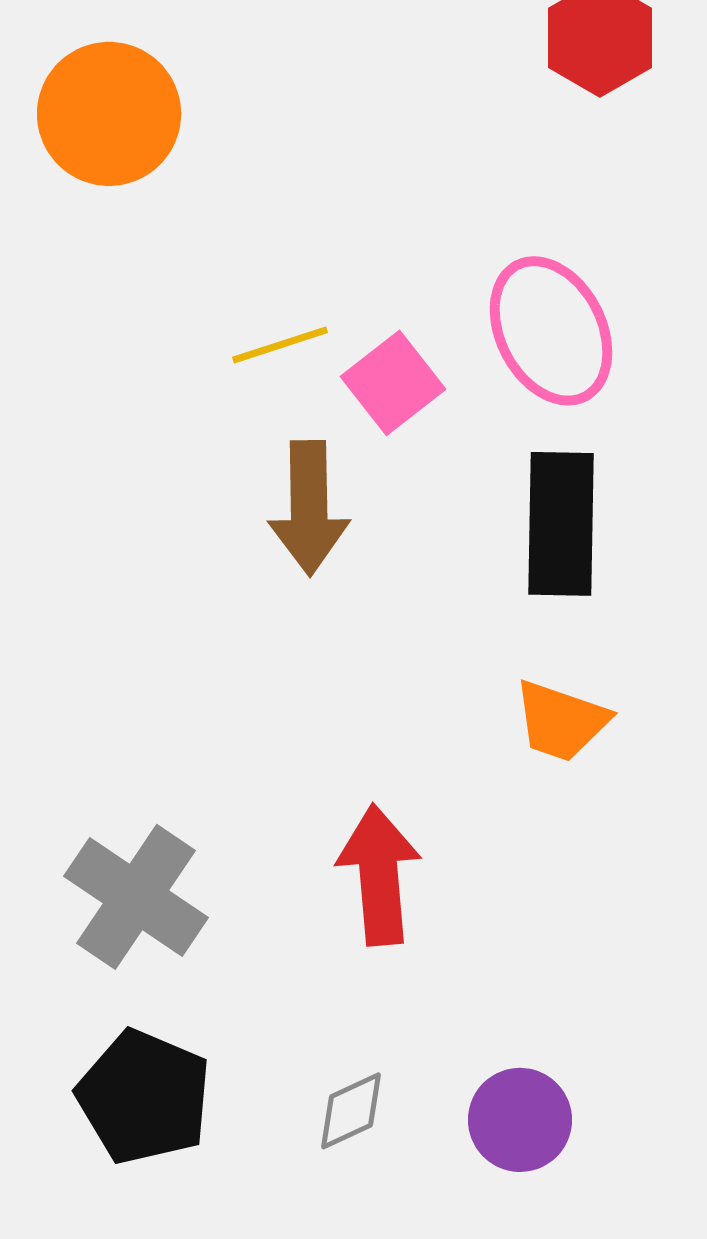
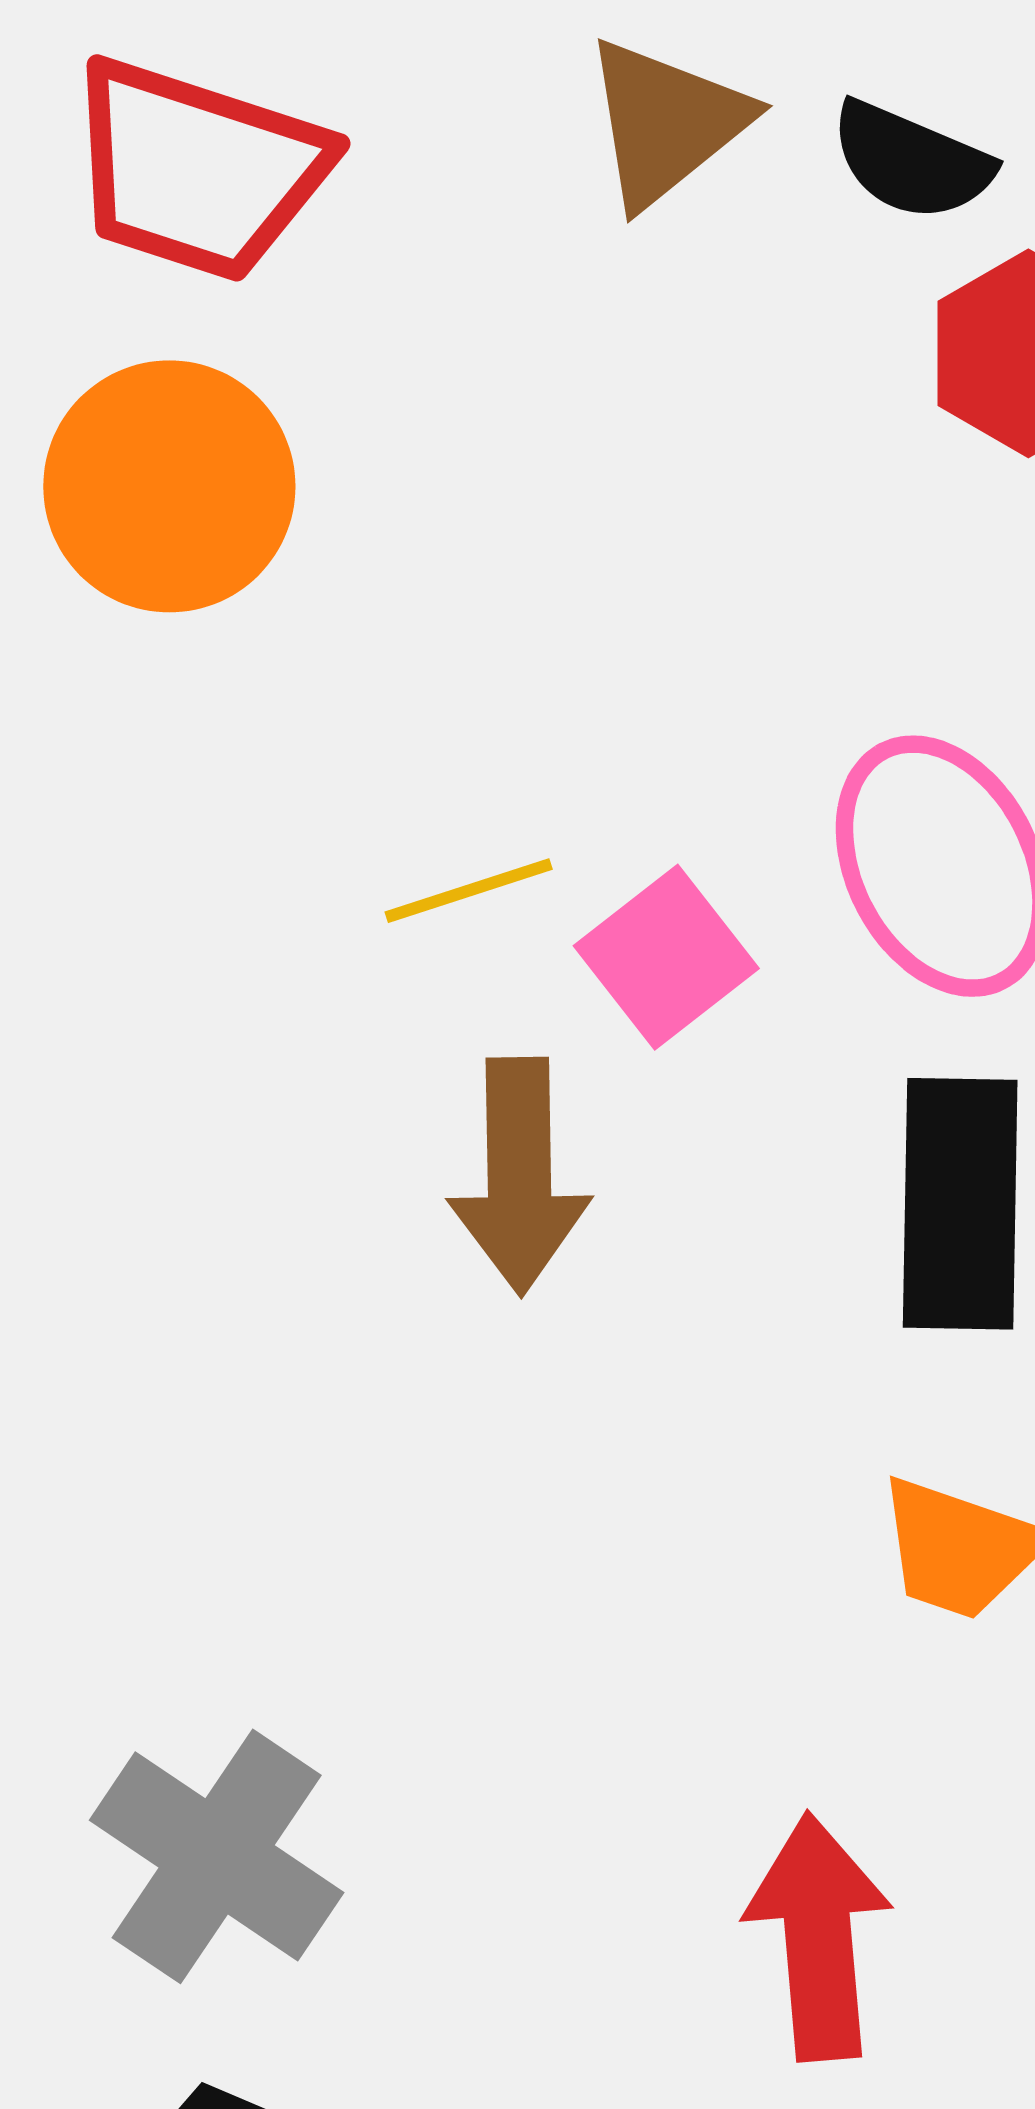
red arrow: (379, 875) -> (818, 1937), moved

